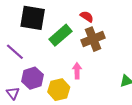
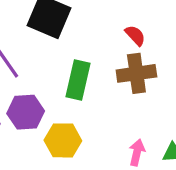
green rectangle: (60, 35) -> (78, 80), moved, turned -50
pink arrow: (77, 71) -> (137, 152), moved

